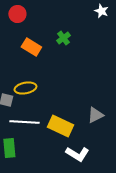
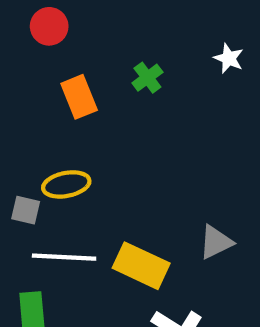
white star: (101, 11) -> (229, 58), moved
orange rectangle: (31, 47) -> (79, 97), turned 36

